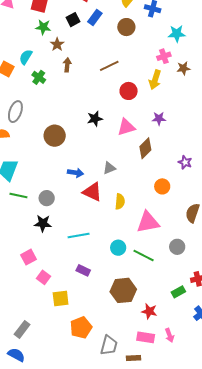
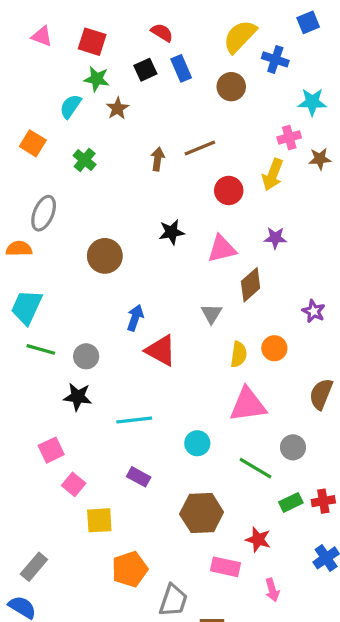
blue rectangle: (95, 18) -> (181, 68), turned -63
cyan semicircle: (26, 57) -> (70, 106), moved
brown arrow: (67, 65) -> (158, 159), moved
gray triangle: (109, 168) -> (211, 314), moved, turned -40
blue arrow: (75, 173) -> (135, 318), turned -84
yellow semicircle: (120, 202) -> (239, 354), moved
green line: (144, 255) -> (255, 468), moved
green rectangle: (178, 292) -> (291, 502), moved
red star: (149, 311) -> (258, 540), moved
pink rectangle: (146, 337) -> (225, 567), moved

